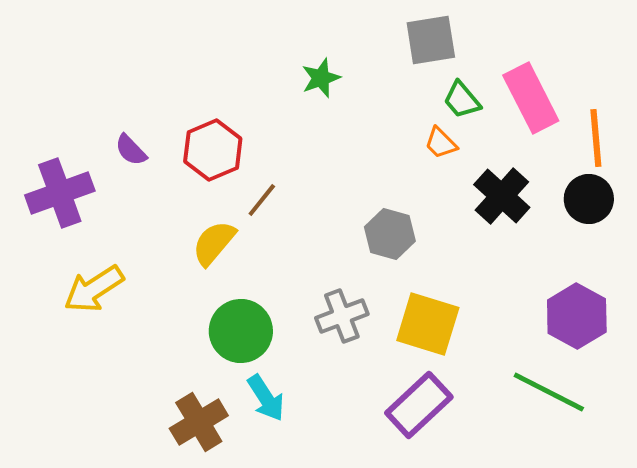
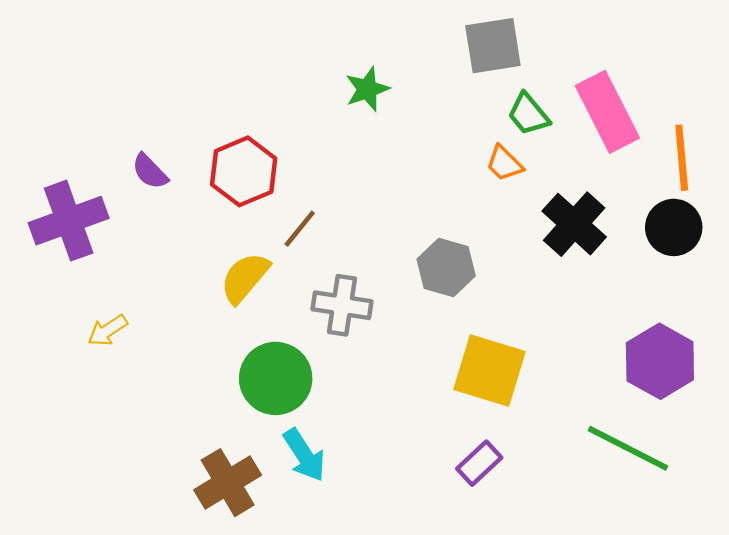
yellow arrow: (94, 289) -> (108, 330), size x0.6
gray cross: (342, 316) -> (342, 305), moved, turned 30
purple rectangle: (419, 405) -> (479, 463), size x0.6

